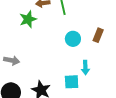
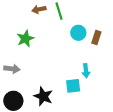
green star: (28, 19) -> (25, 39), moved
cyan circle: (73, 39) -> (78, 33), moved

